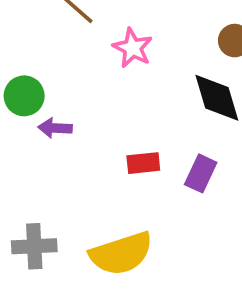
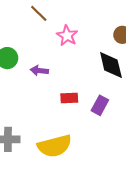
purple arrow: (55, 128) -> (39, 71), moved

